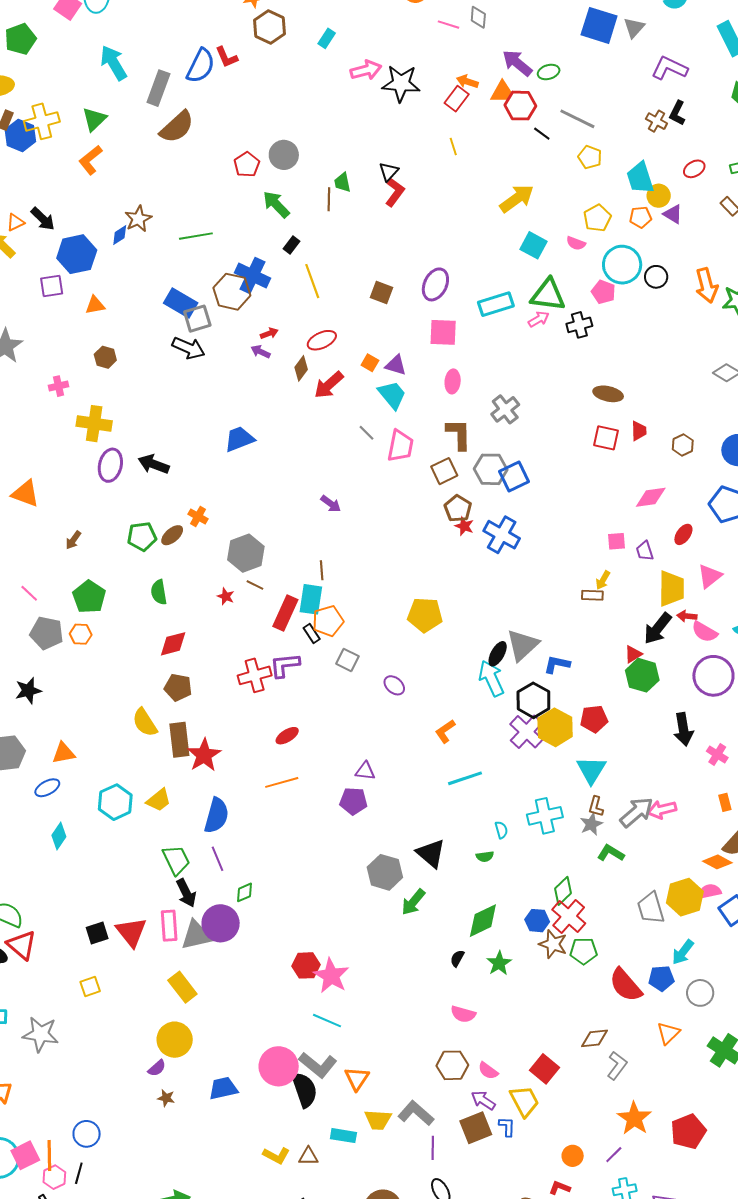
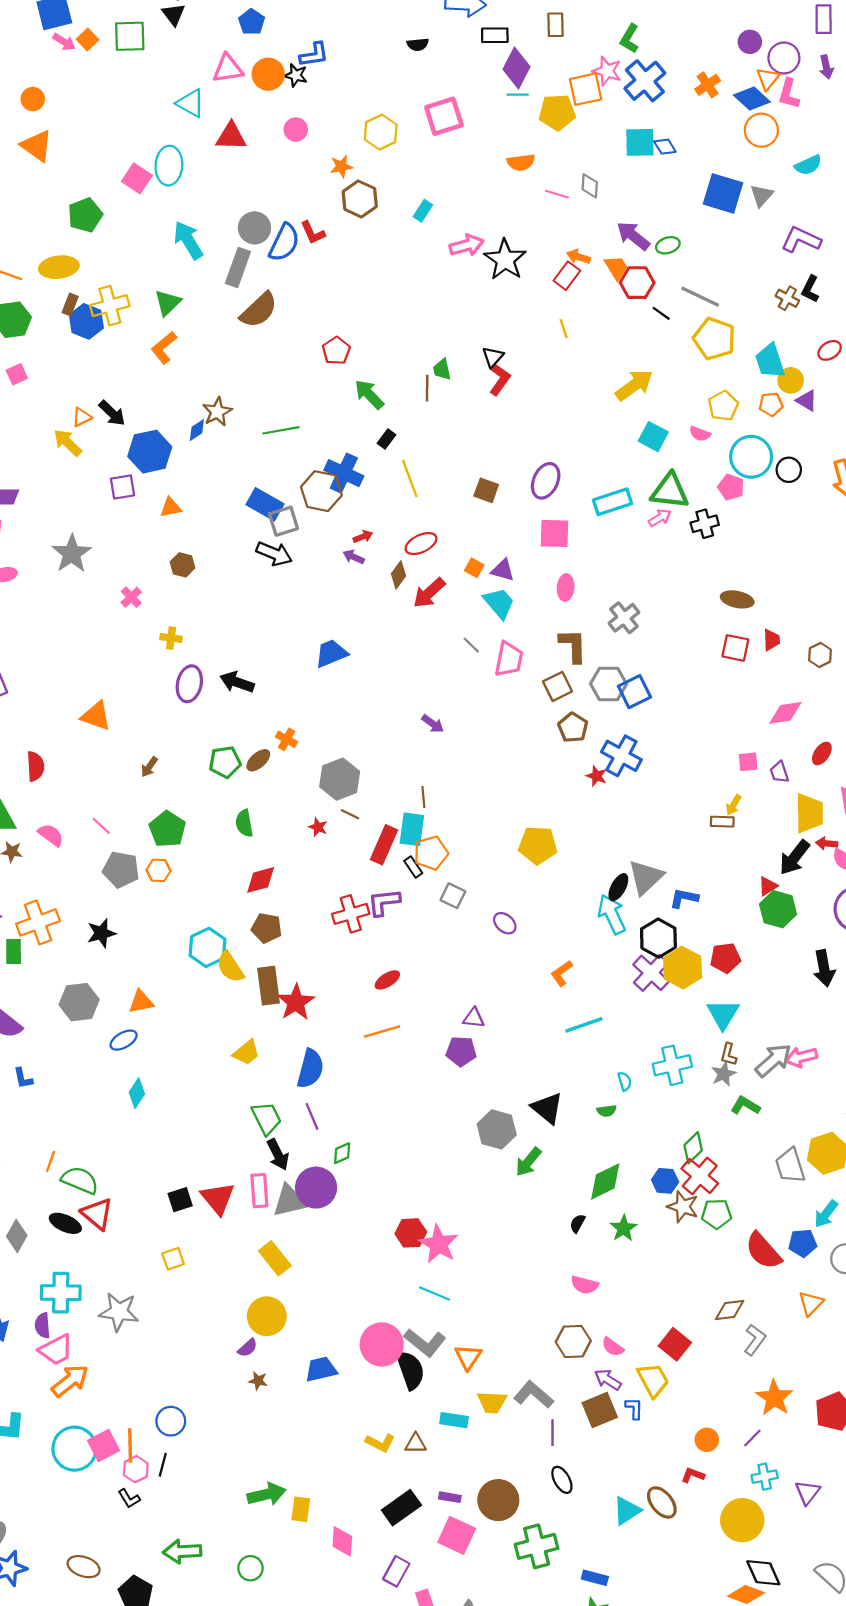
black star: (401, 83) -> (505, 260), turned 30
orange trapezoid: (502, 92) -> (616, 268), turned -60
gray circle: (284, 155) -> (254, 228), moved
yellow pentagon: (590, 157) -> (714, 339), size x1.6
pink cross: (58, 386) -> (131, 597), turned -30
yellow cross: (94, 424) -> (171, 638), size x0.6
red star: (464, 526) -> (597, 776), moved
cyan hexagon: (115, 802) -> (207, 947), moved

